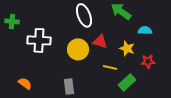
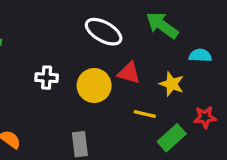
white ellipse: (84, 15) -> (104, 32), turned -40
white cross: (39, 40) -> (47, 78), moved, size x0.6
red star: (148, 61) -> (205, 117), moved

